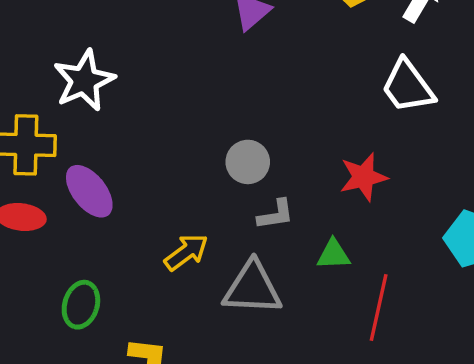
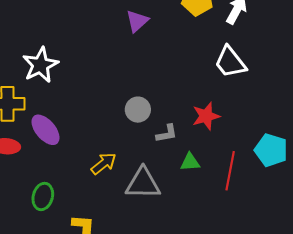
gray L-shape: (276, 214) -> (167, 134), moved
red line: (379, 307) -> (230, 171), moved

